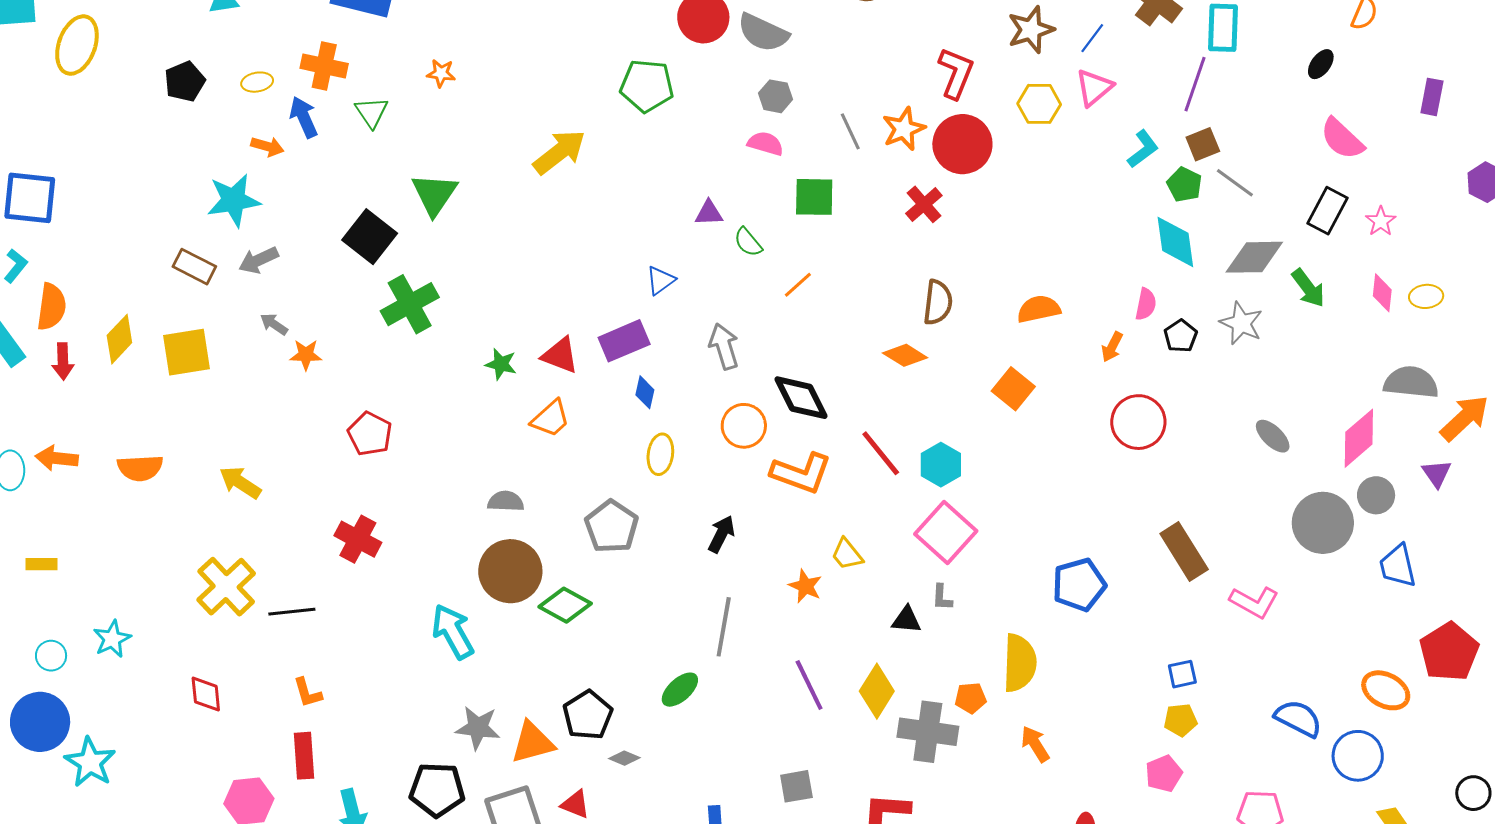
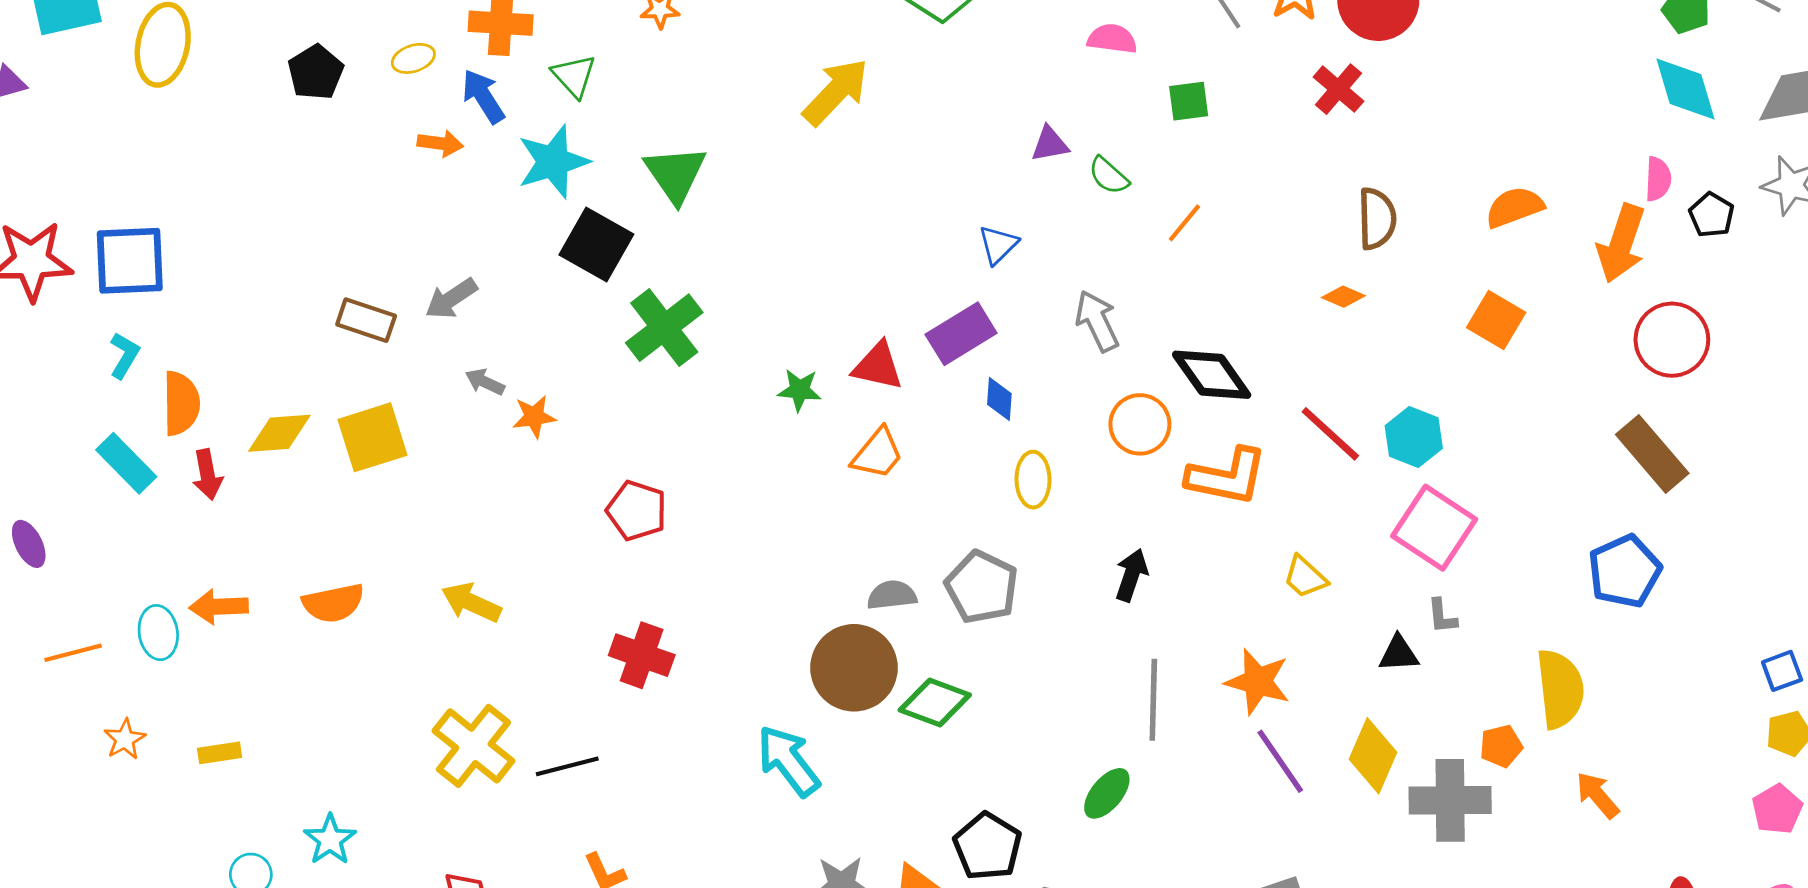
green square: (814, 197) -> (1189, 101), size x0.7
cyan star: (234, 200) -> (553, 162), moved
yellow diamond: (119, 339) -> (279, 433), turned 51
orange arrow: (1112, 347) -> (1621, 243), size x1.8
orange diamond: (905, 355) -> (1343, 297), size x0.7
gray semicircle: (506, 501) -> (892, 595), moved
brown rectangle: (1184, 552) -> (1652, 454), moved
orange star: (805, 586) -> (1258, 682), moved, size x1.4

